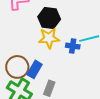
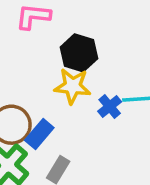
blue cross: (73, 46) -> (110, 107), turned 32

